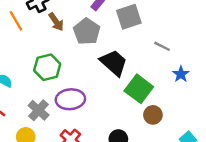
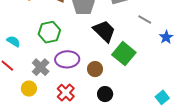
blue star: (181, 74) -> (166, 37), moved
brown circle: (153, 115) -> (95, 69), moved

